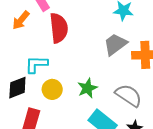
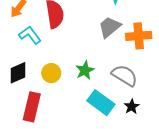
cyan L-shape: (36, 64) -> (30, 35), moved, turned 55

